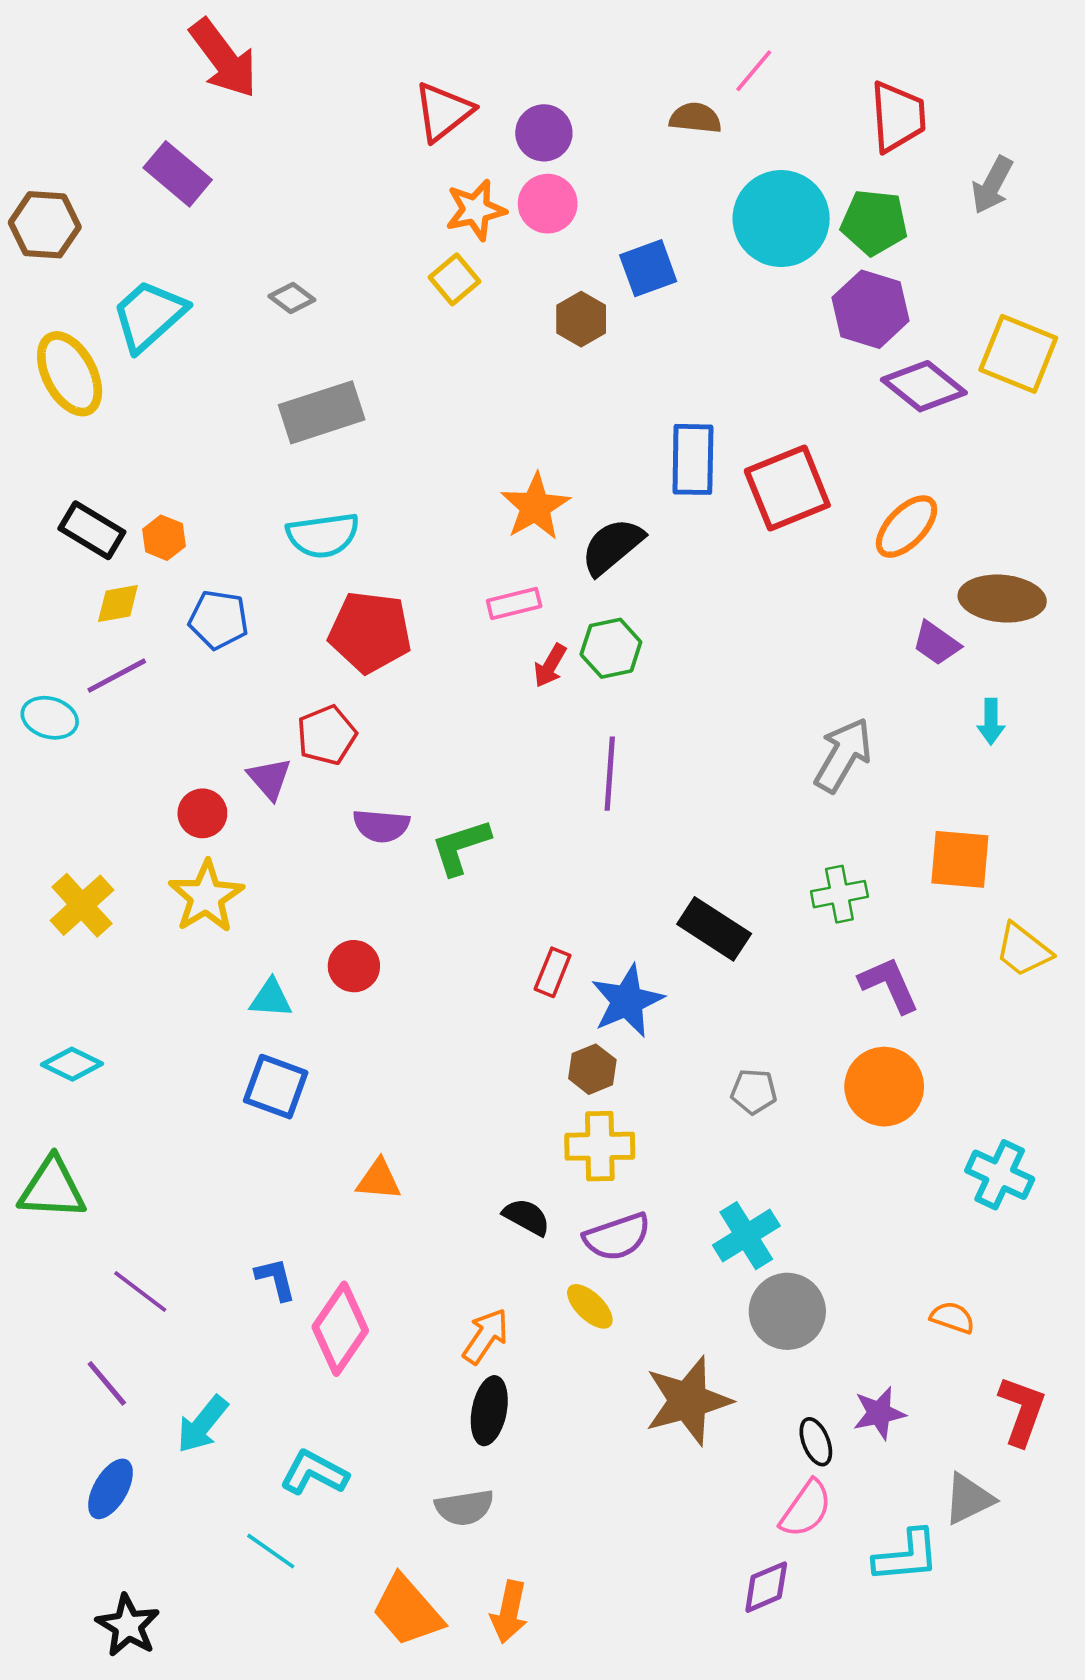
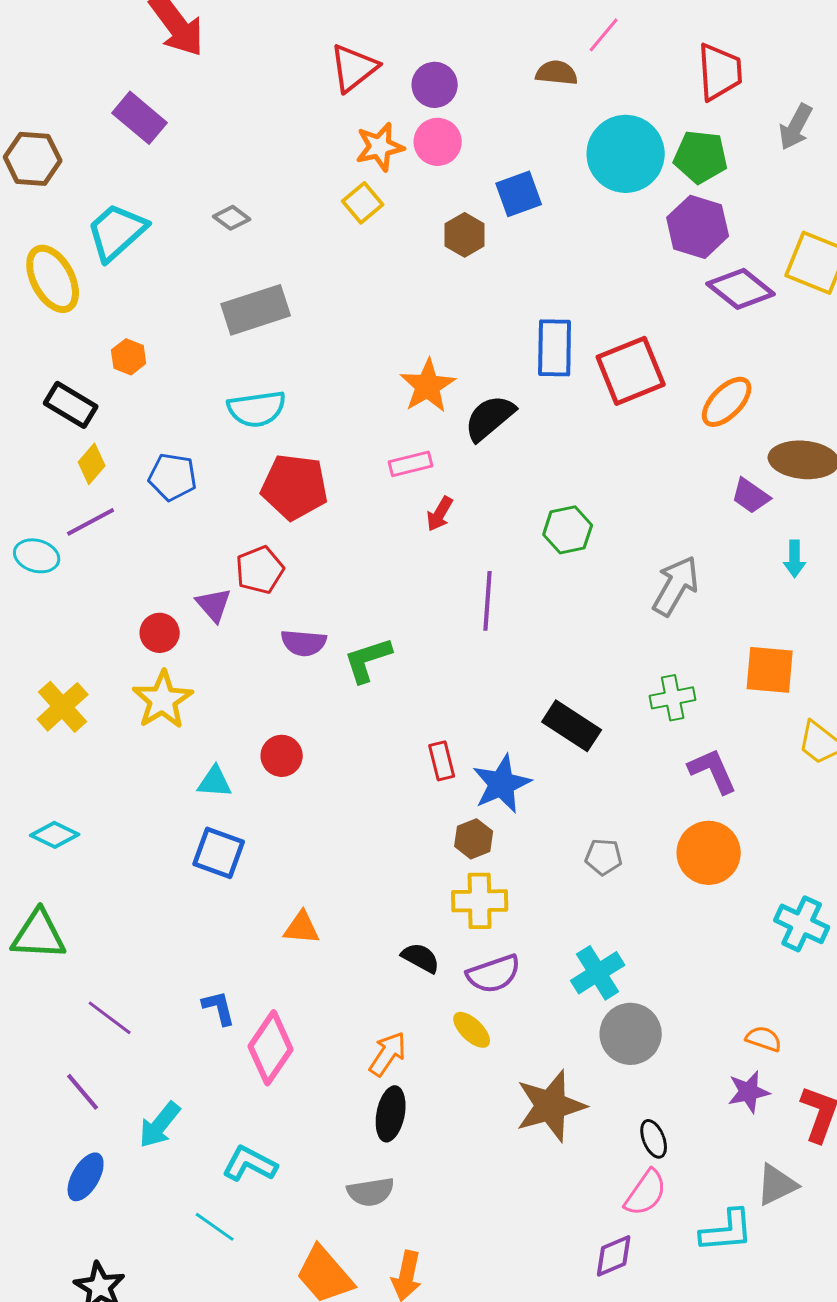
orange hexagon: (164, 538) -> (129, 357), moved
yellow diamond: (118, 604) -> (92, 464), turned -39
green hexagon: (611, 648) -> (568, 530), moved
red rectangle: (553, 972) -> (442, 761), turned -36
purple star: (879, 1413) -> (749, 1092), moved

